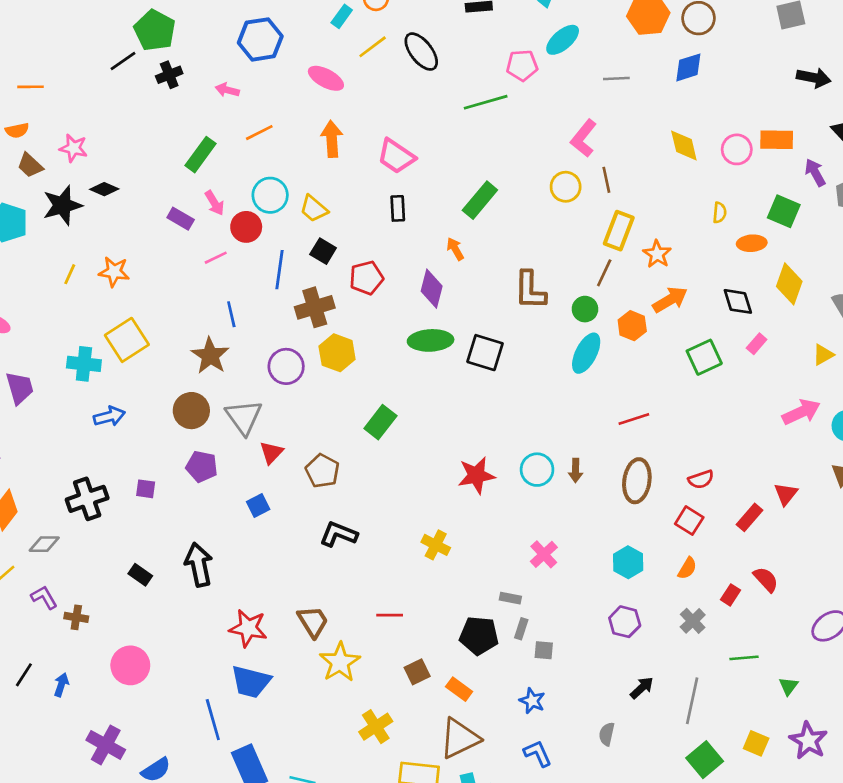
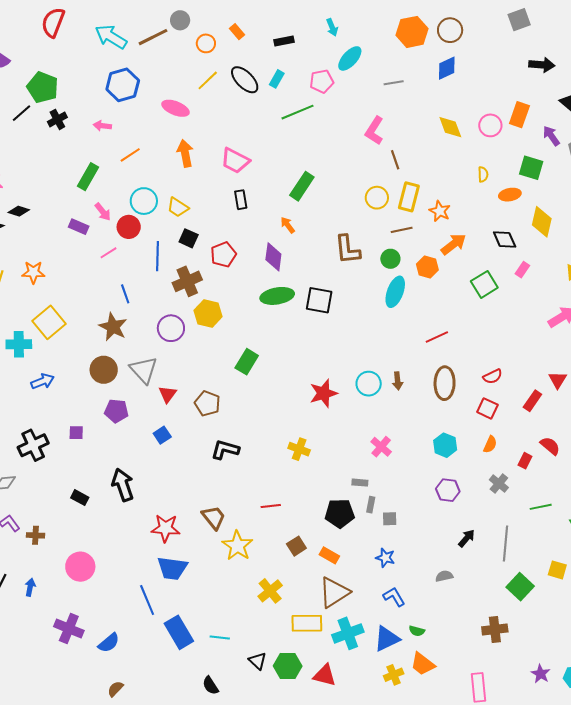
cyan rectangle: (342, 16) -> (277, 79), moved
orange rectangle: (777, 140) -> (519, 115), turned -65
yellow circle: (566, 187) -> (377, 198), moved
brown line: (604, 273) -> (402, 230), turned 60
gray semicircle: (607, 734) -> (444, 576), turned 72

